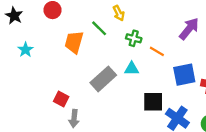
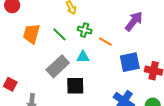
green line: (99, 28) -> (59, 34), moved
red square: (61, 99) -> (10, 84), moved
black square: (153, 102) -> (75, 86), moved

